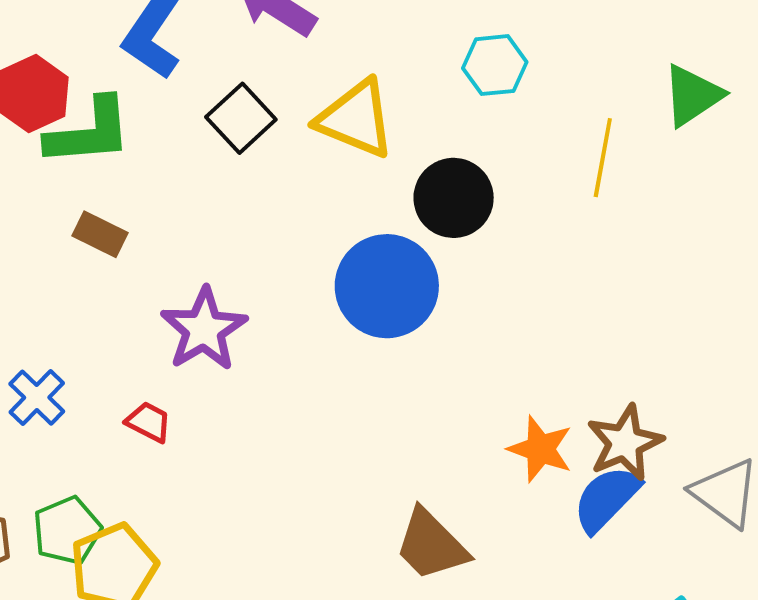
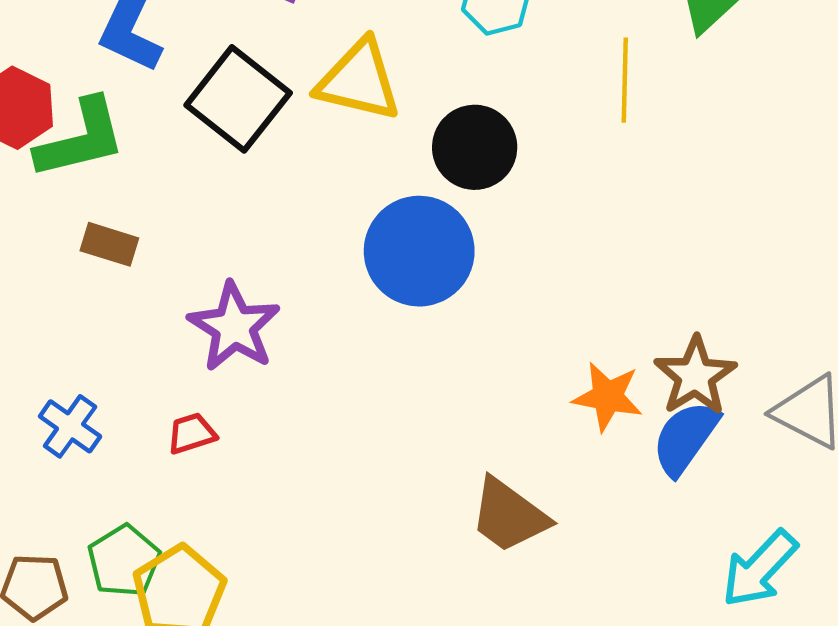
black square: (241, 118) -> (238, 99), size x1.4
red trapezoid: (149, 422) -> (192, 433), turned -36

